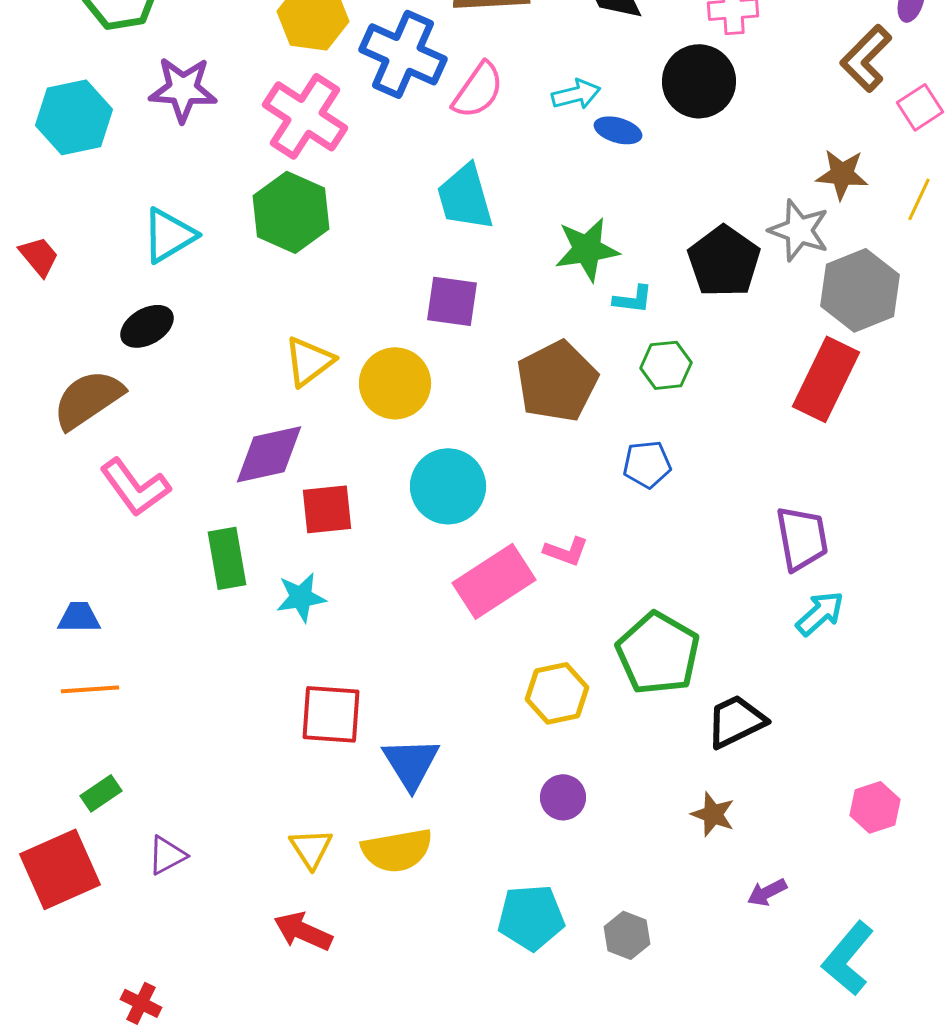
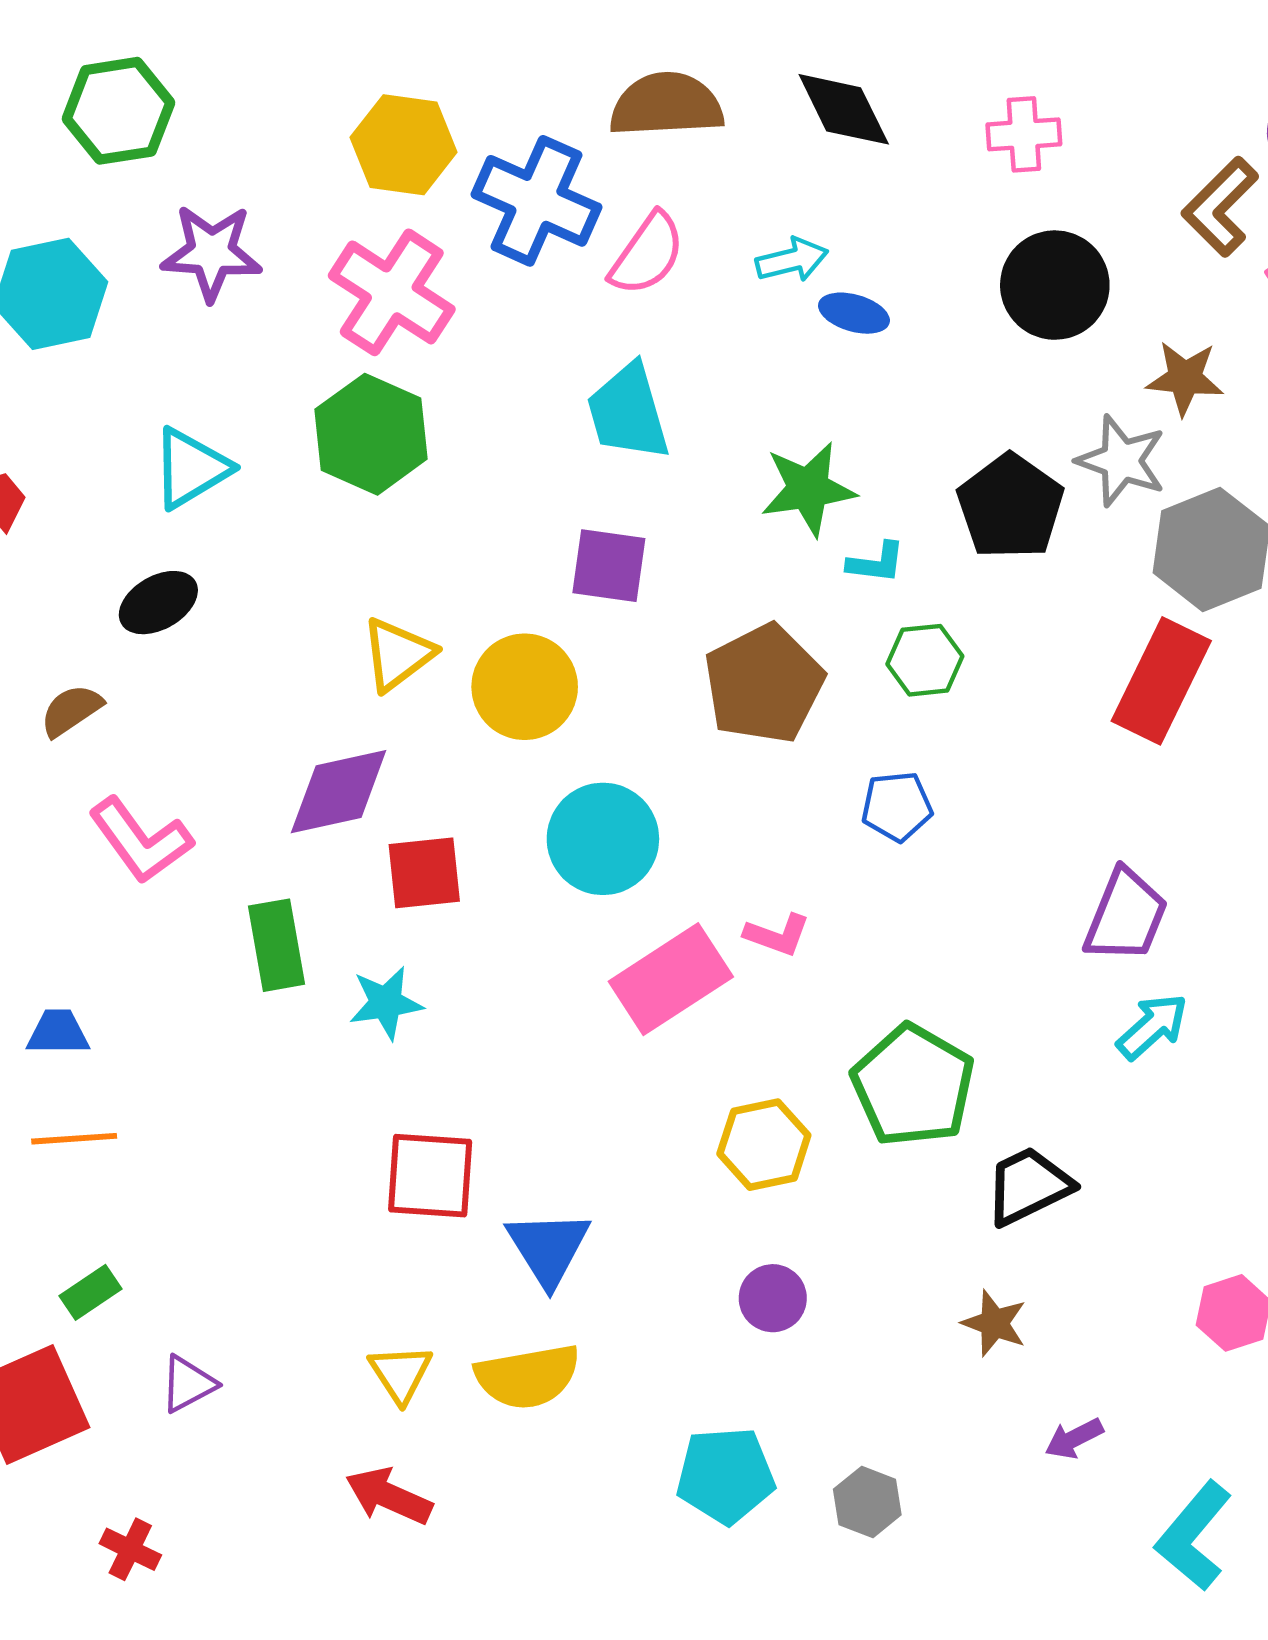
black circle: (699, 81) -> (1055, 285), moved
brown semicircle: (88, 399) -> (71, 710), size x0.6
purple trapezoid: (802, 538) -> (1126, 916), turned 32
red cross: (141, 1003) -> (130, 1549), moved

